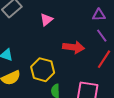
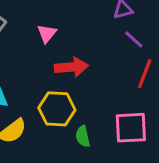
red arrow: (74, 47) -> (71, 67), moved

